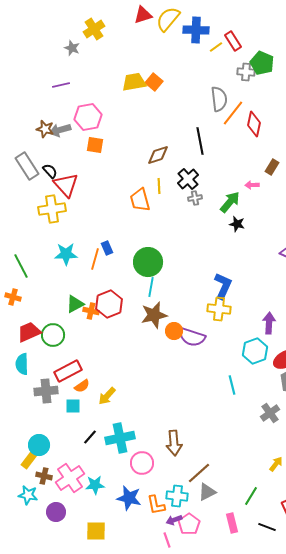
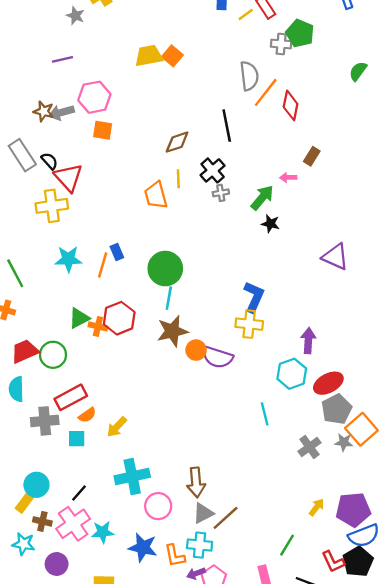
black line: (90, 437) -> (79, 493), moved
gray triangle: (207, 492) -> (203, 513), moved

